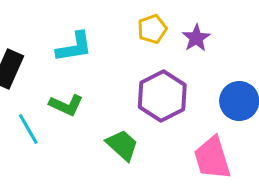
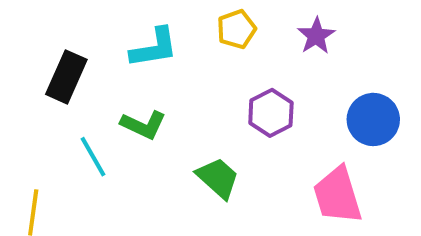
yellow pentagon: (152, 29) -> (236, 29), moved
purple hexagon: (162, 96) -> (271, 113), size x0.7

